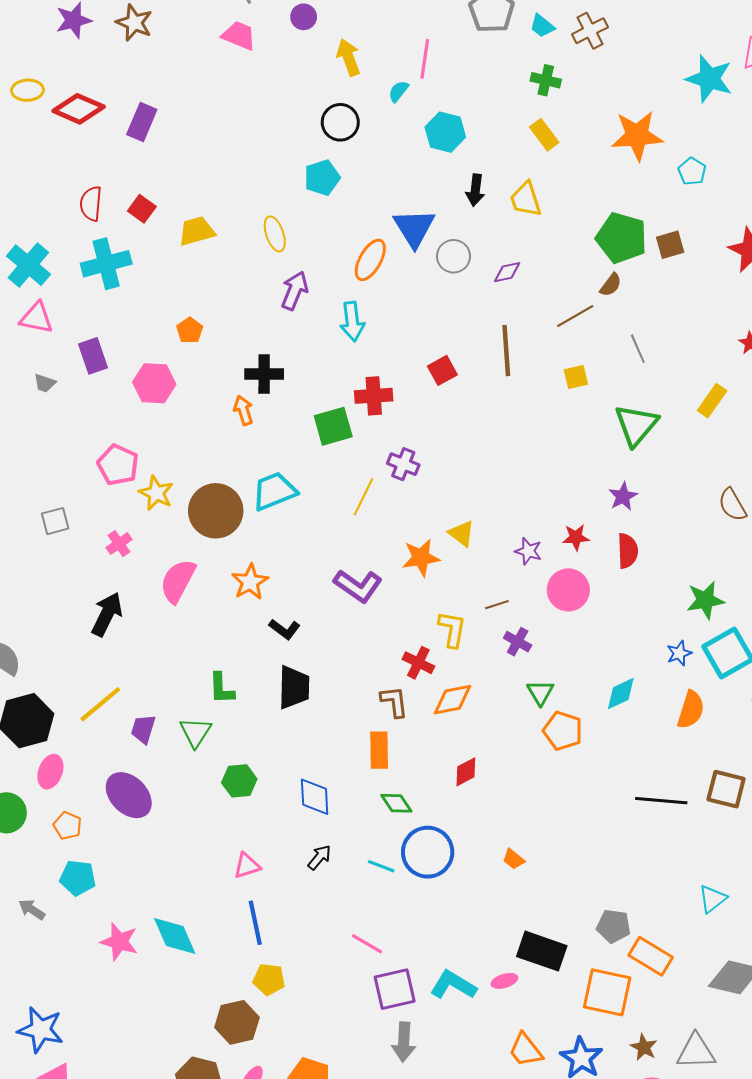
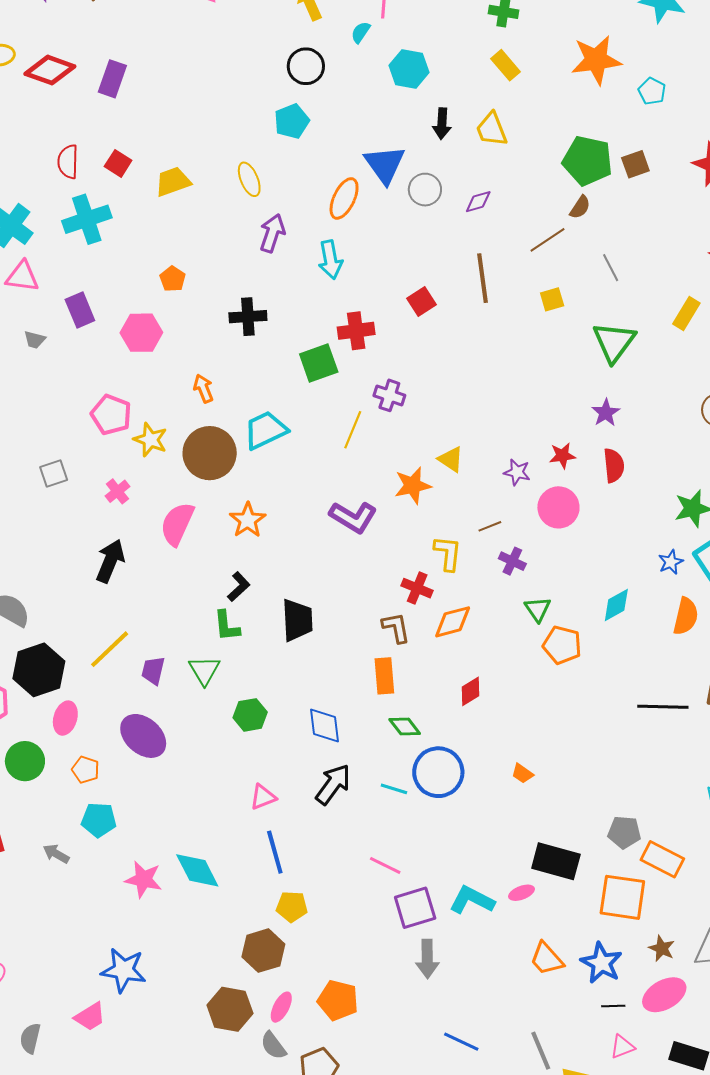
orange arrow: (243, 410) -> (203, 388), moved
black L-shape: (285, 629) -> (239, 587), moved, turned -76
black arrow: (319, 857) -> (333, 784), size x1.6
blue star: (41, 1030) -> (124, 970), moved

